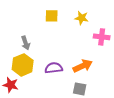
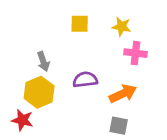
pink cross: (102, 37) -> (135, 53), moved
purple semicircle: (54, 68) -> (85, 80), moved

